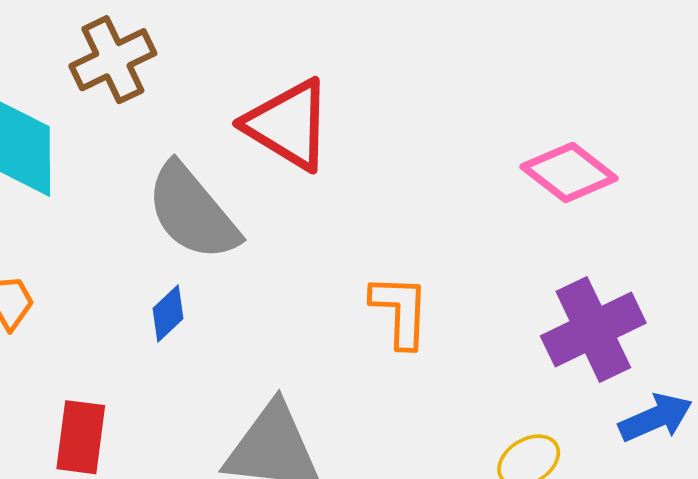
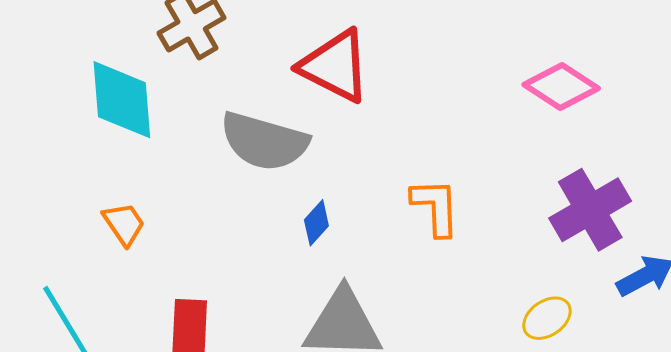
gray semicircle: (192, 212) -> (264, 141), turned -30
blue diamond: (168, 313) -> (316, 223), moved

